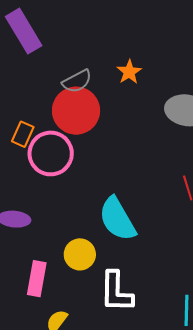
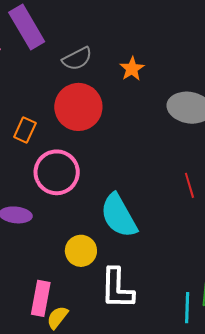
gray semicircle: (77, 81) -> (77, 59), moved
pink circle: (51, 153) -> (57, 172), moved
pink rectangle: (37, 279) -> (41, 298), moved

